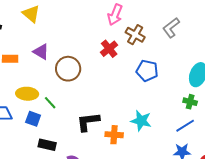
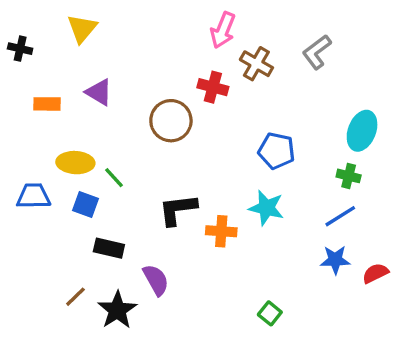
yellow triangle: (31, 14) -> (82, 28), turned 30
red cross: (109, 49) -> (213, 87), turned -36
brown circle: (68, 69) -> (171, 121), moved
blue pentagon: (147, 71) -> (277, 151), moved

